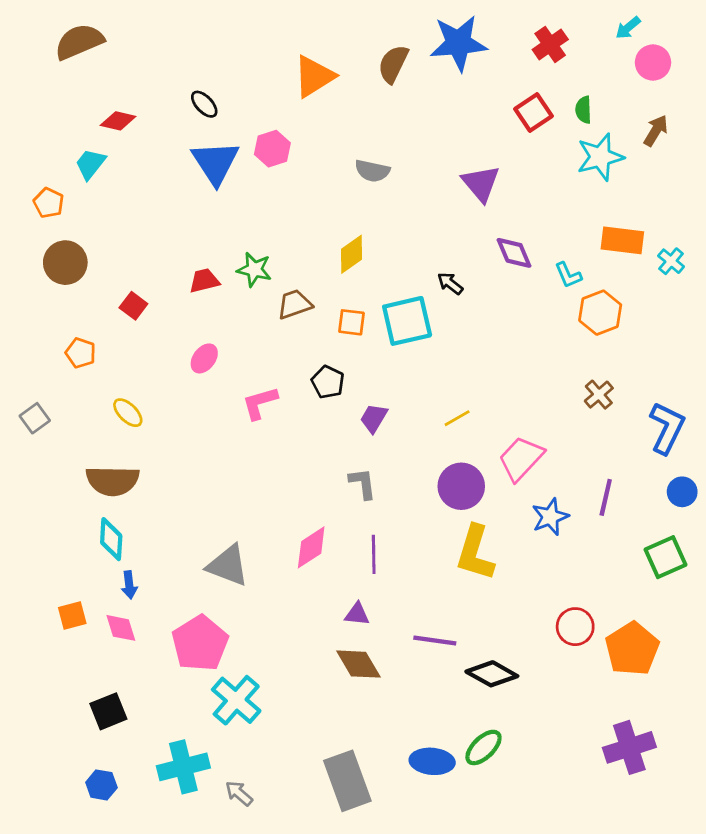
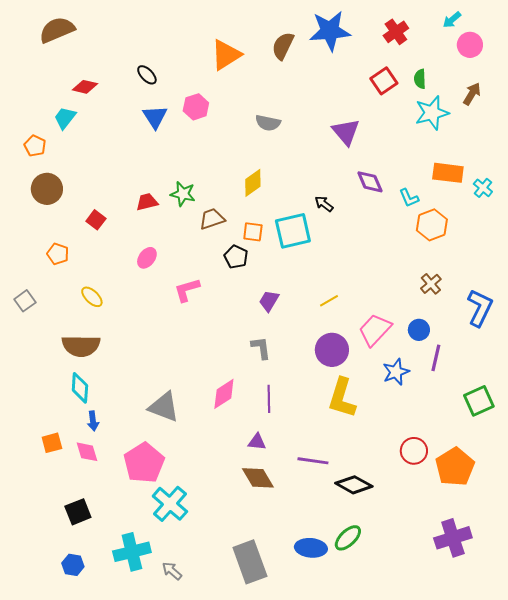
blue triangle: (215, 163) -> (155, 117), size x0.7
black pentagon: (328, 382) -> (236, 257), moved
blue circle: (682, 492) -> (419, 330), moved

